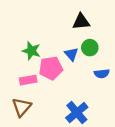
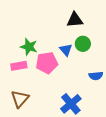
blue semicircle: (102, 74) -> (96, 76), moved
pink rectangle: (28, 80) -> (19, 66), moved

